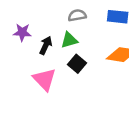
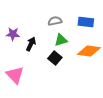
green triangle: (69, 40) -> (61, 40), moved
pink triangle: (44, 79) -> (15, 75), moved

